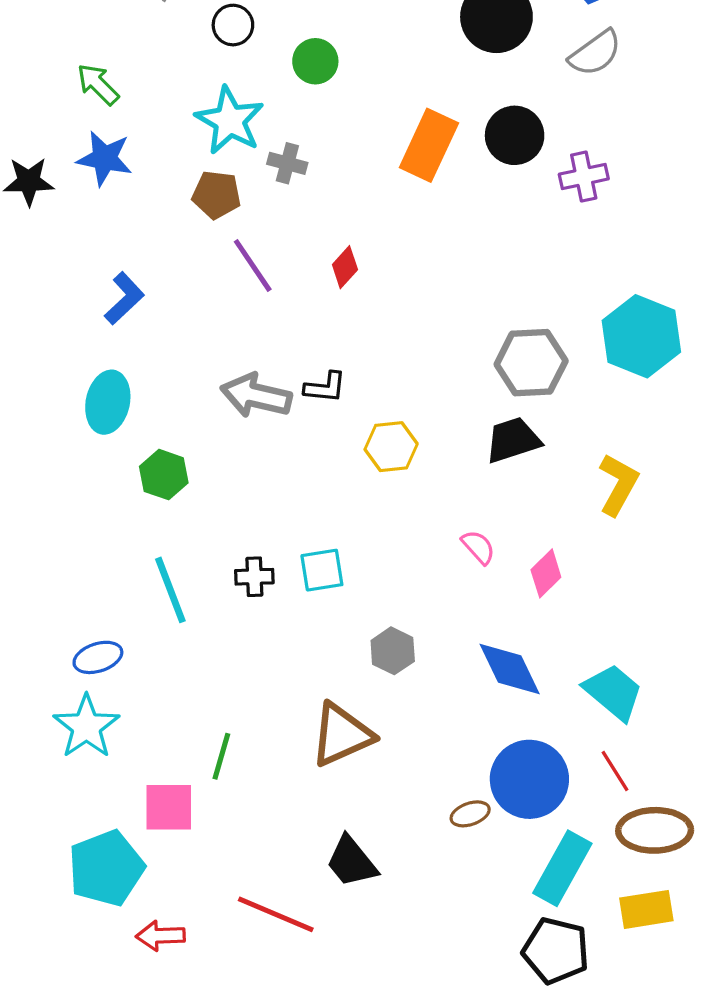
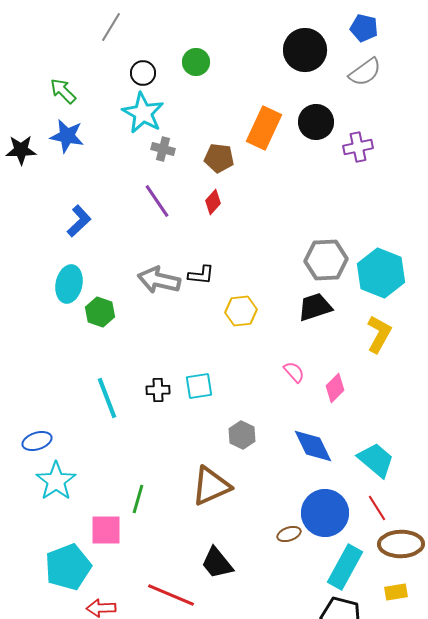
black circle: (233, 25) -> (143, 73), moved
green circle: (315, 61) -> (196, 62), moved
gray cross: (287, 163) -> (163, 149), moved
brown pentagon: (216, 195) -> (219, 158), moved
cyan hexagon: (641, 336) -> (381, 273), moved
green hexagon: (164, 475) -> (100, 312), moved
blue ellipse: (98, 657) -> (37, 441), moved
yellow rectangle: (646, 909) -> (396, 592), size x0.7

